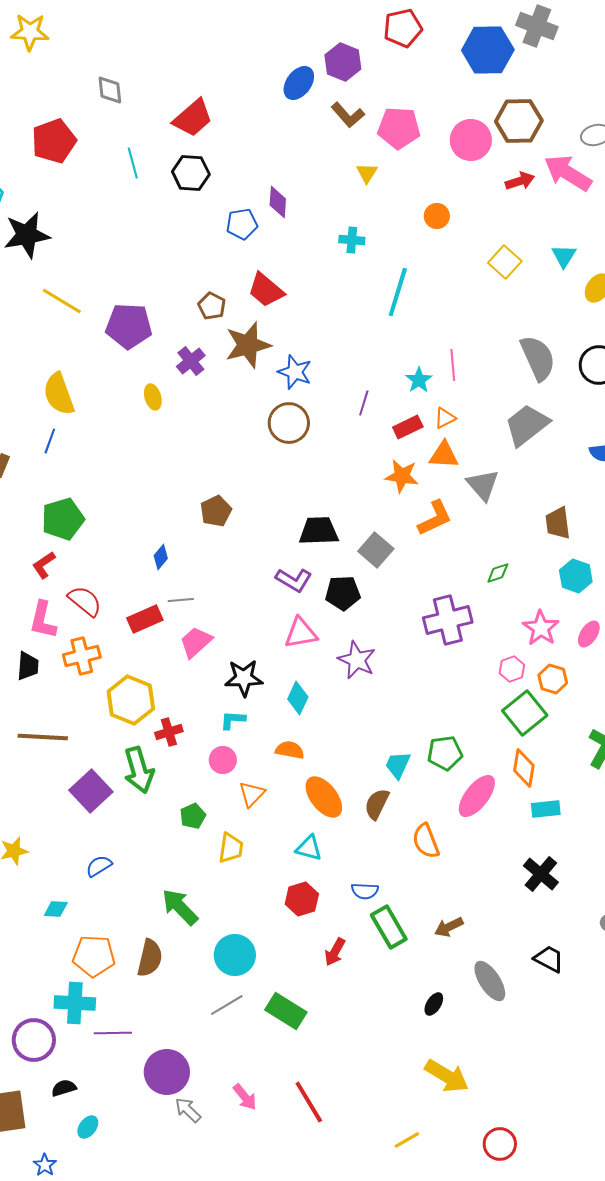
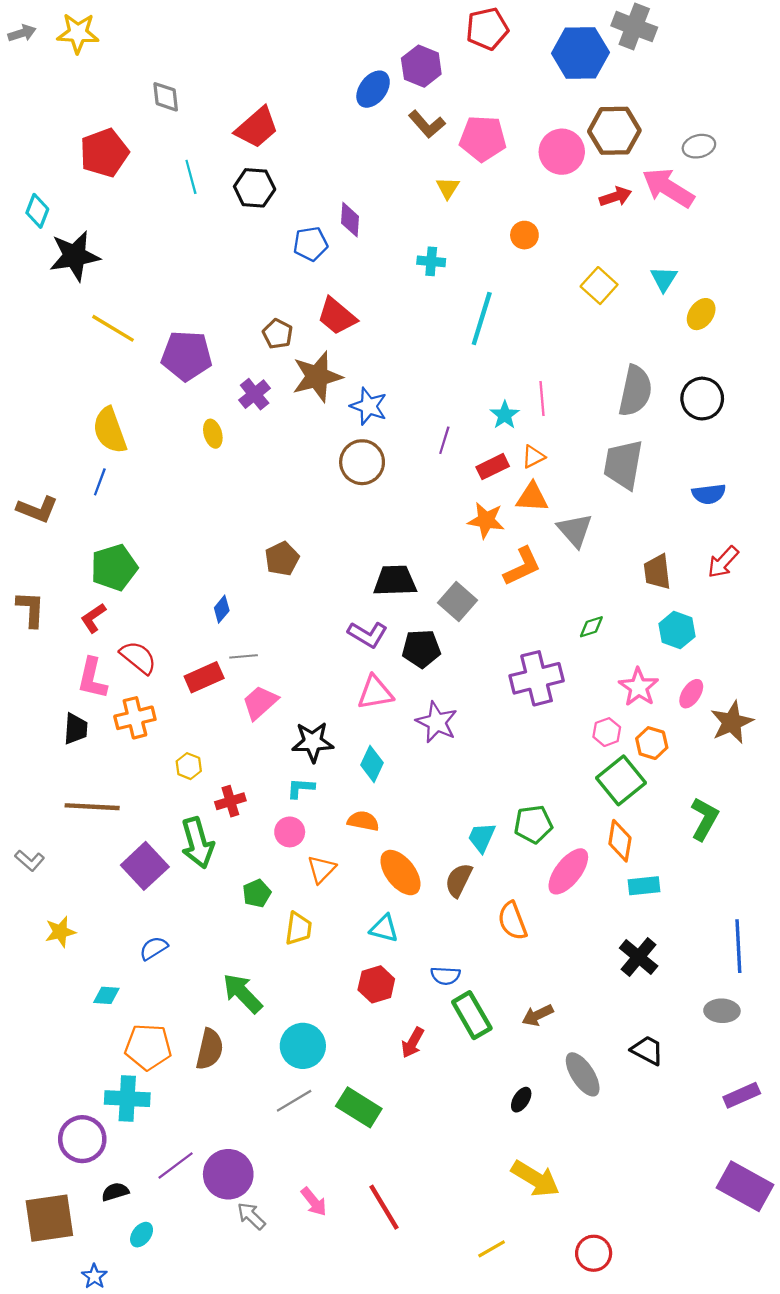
gray semicircle: (538, 358) -> (635, 391), turned 36
gray trapezoid: (527, 425) -> (623, 464), turned -42
yellow hexagon: (131, 700) -> (189, 766), size x0.5
purple line: (113, 1033) -> (176, 1165), moved, turned -36

